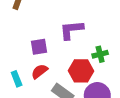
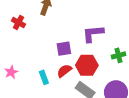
red hexagon: (81, 71) -> (87, 65), moved

